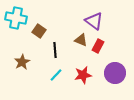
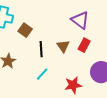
brown triangle: (81, 40) -> (63, 46), moved, turned 32
red star: (83, 75) -> (73, 85), moved

